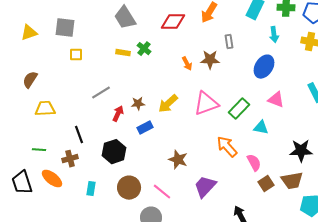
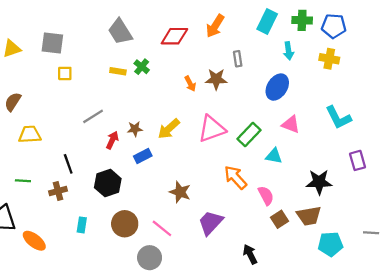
orange ellipse: (52, 179) -> (34, 241), moved

